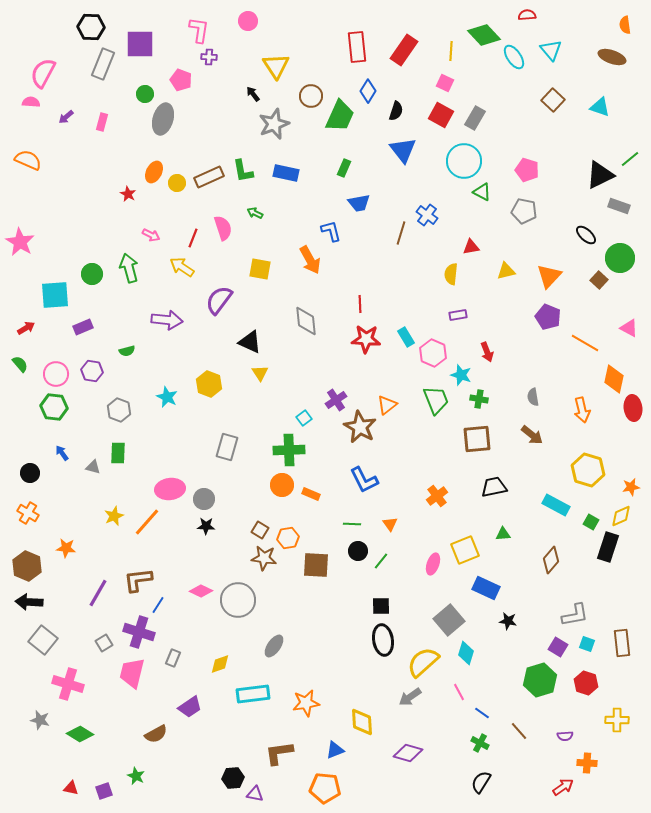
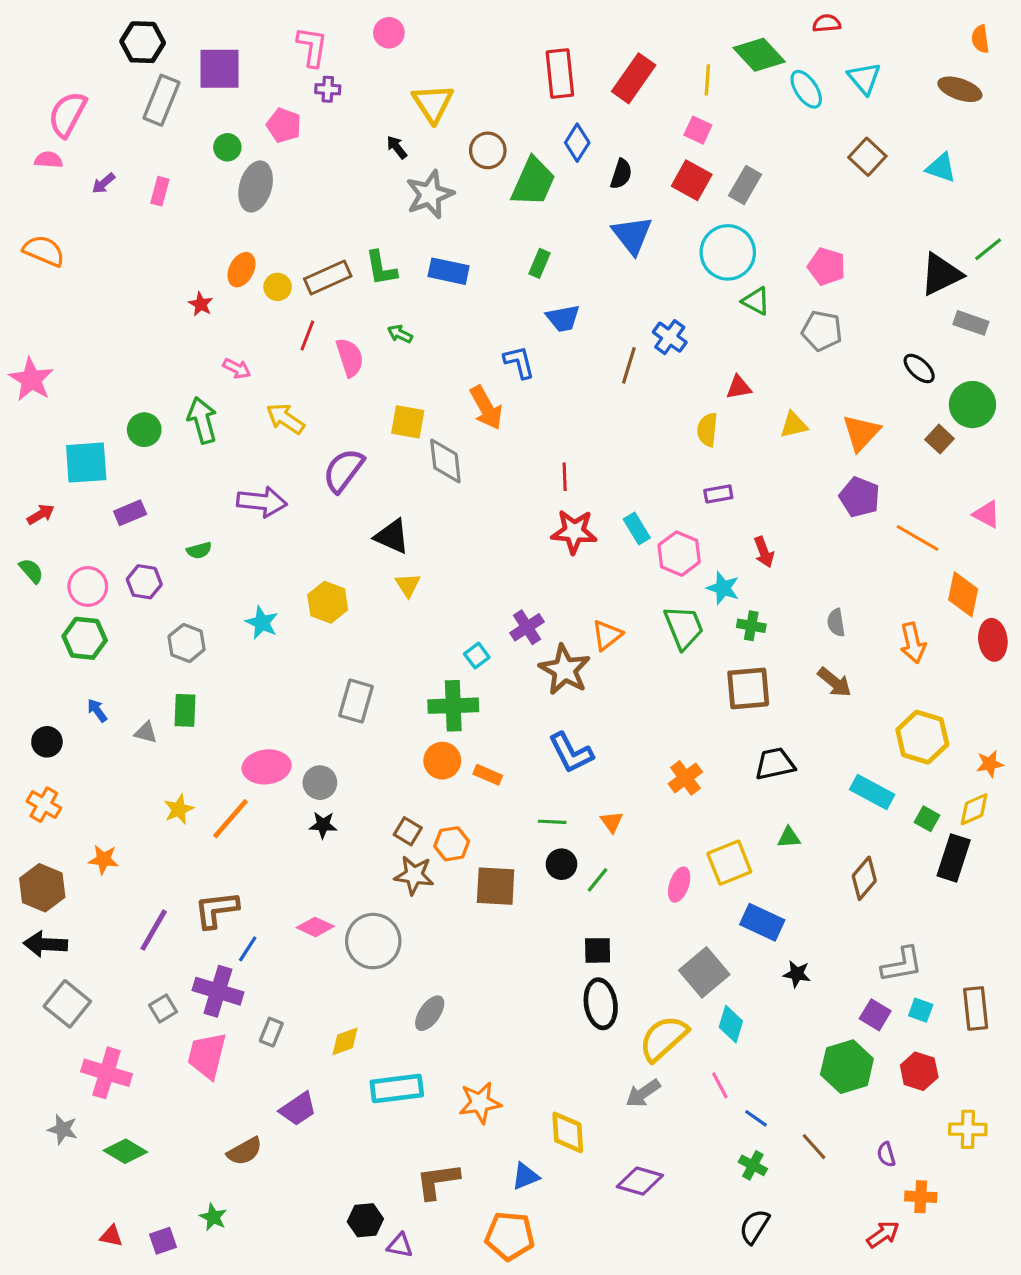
red line: (193, 238) -> (307, 336), moved
gray diamond: (306, 321) -> (445, 461), moved
purple semicircle: (565, 736) -> (886, 1154), turned 77

